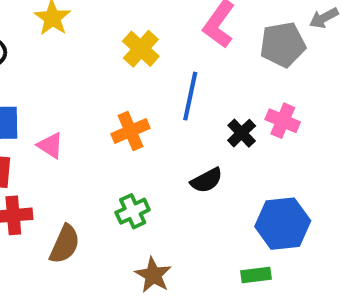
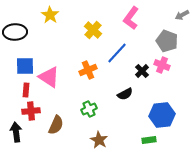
gray pentagon: (283, 45) -> (167, 41), moved, turned 30
blue line: (190, 96) -> (117, 53), turned 30
pink triangle: (50, 145) -> (49, 77), size x1.6

